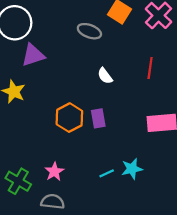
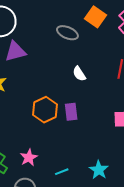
cyan star: (132, 169) -> (99, 170), moved, turned -30
cyan line: (107, 173) -> (62, 172), moved

